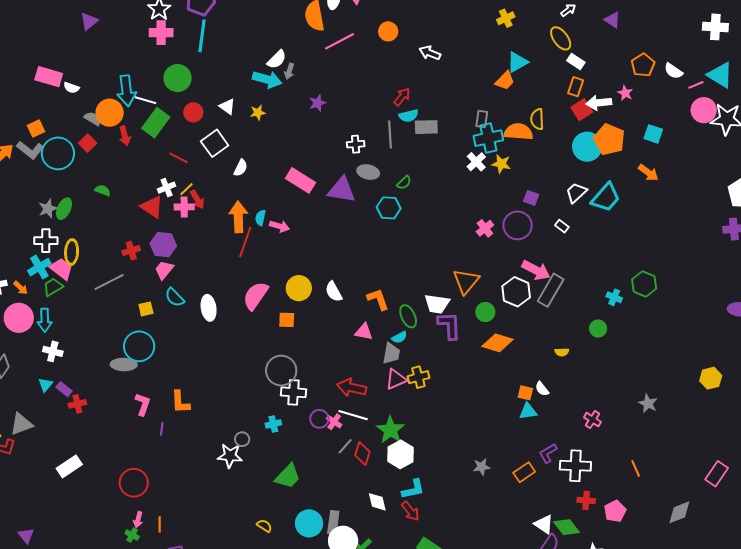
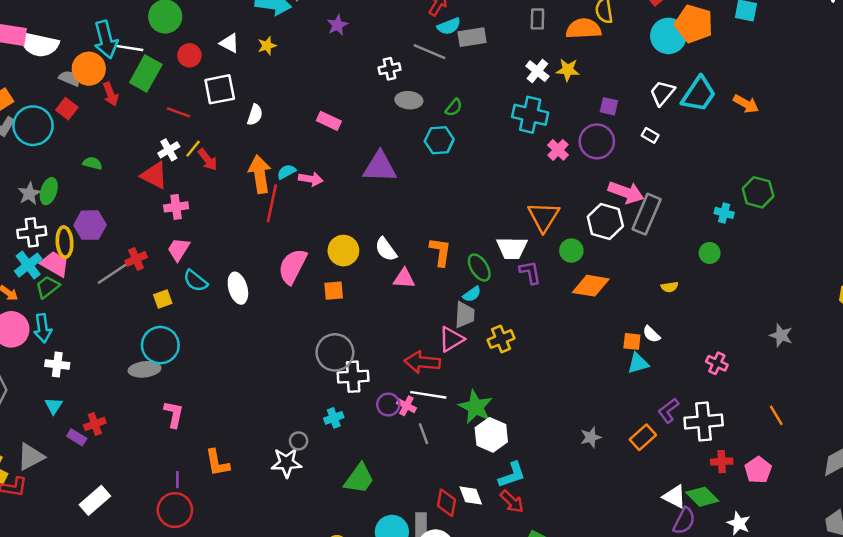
white semicircle: (71, 88) -> (39, 44), size x2.0
gray line: (390, 135) -> (429, 52), turned -56
cyan cross: (488, 138) -> (530, 115), moved, turned 32
white square: (215, 143) -> (220, 89), turned 32
orange arrow: (648, 173) -> (746, 104), moved
pink rectangle: (300, 180) -> (329, 121), size x0.7
purple triangle: (342, 190) -> (380, 167), moved
pink cross: (184, 207) -> (176, 207), moved
cyan semicircle: (260, 218) -> (286, 172), turned 56
purple hexagon: (163, 245) -> (90, 225), moved
red cross: (131, 251) -> (136, 259), moved
orange L-shape: (378, 299) -> (440, 252), turned 35
purple L-shape: (449, 326) -> (530, 272), size x0.7
pink triangle: (364, 332) -> (404, 278), moved
pink triangle: (396, 379) -> (451, 339), moved
purple rectangle: (64, 389) -> (77, 437), moved
orange L-shape: (180, 402) -> (217, 463), moved
purple line: (162, 429) -> (177, 480), moved
gray line: (345, 446) -> (423, 434), turned -54
red diamond: (362, 454) -> (446, 503), moved

